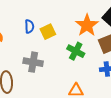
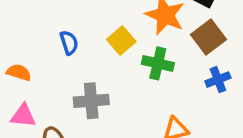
yellow square: (48, 32) -> (121, 41), moved

